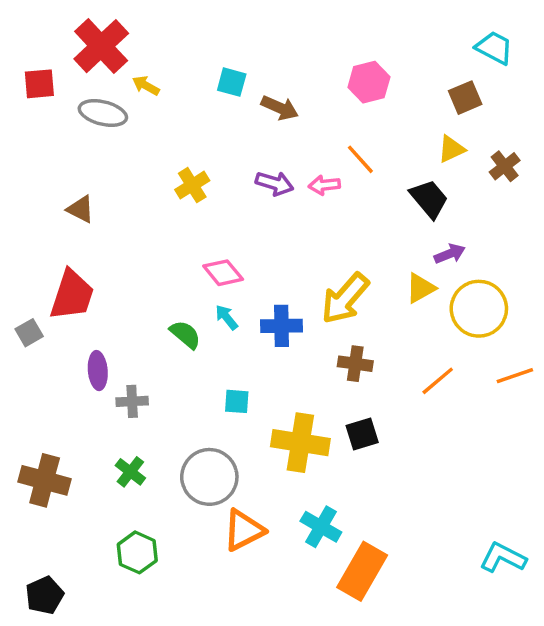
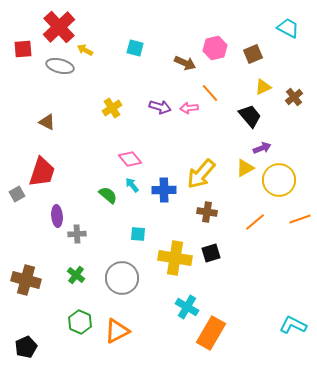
brown square: (465, 98) -> (253, 54), moved
brown arrow: (280, 108) -> (185, 63), moved
orange triangle: (244, 530) -> (117, 331), moved

